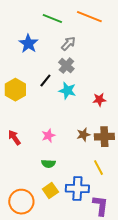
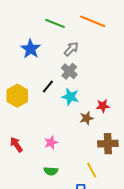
brown star: (83, 135) -> (87, 118), moved
yellow line: (98, 168) -> (92, 170), moved

